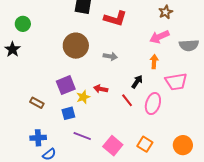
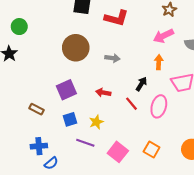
yellow star: (83, 97) -> (96, 122), moved

